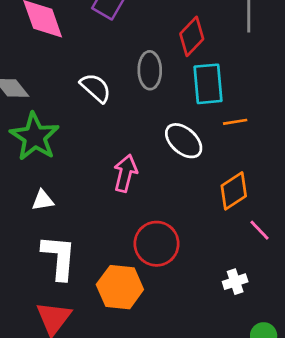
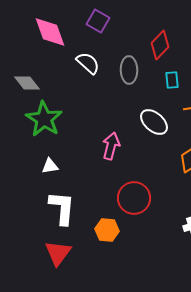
cyan rectangle: (208, 84) -> (172, 80), size x0.6
white semicircle: (96, 88) -> (88, 63), moved
orange hexagon: (120, 287) -> (107, 230), size x0.7

